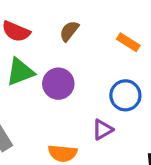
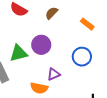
green triangle: (20, 72) -> (19, 53), moved
purple triangle: (103, 130) -> (54, 74), moved

